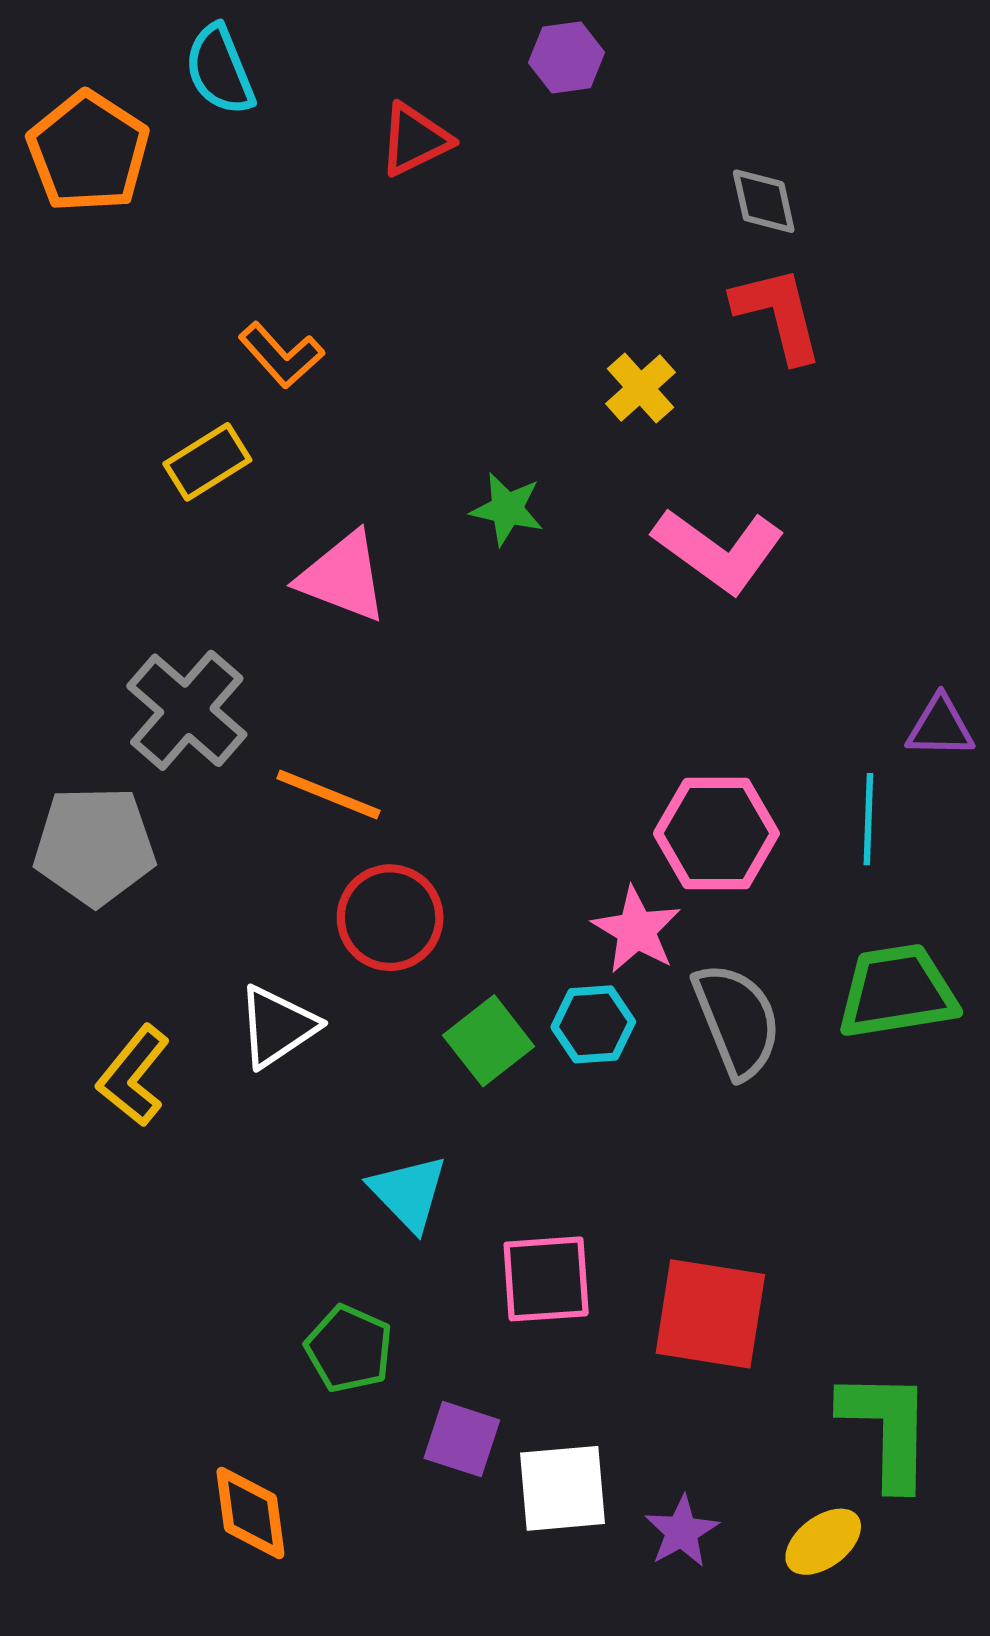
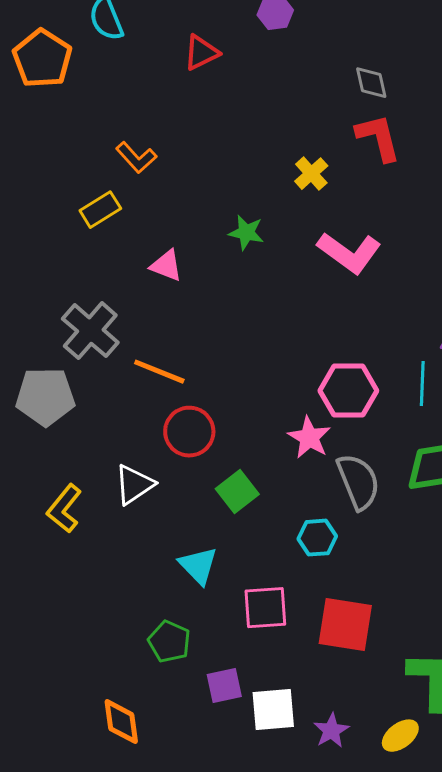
pink triangle: (343, 577) -> (166, 266), size x0.7
cyan hexagon: (593, 1024) -> (317, 538), moved
purple square: (462, 1439) -> (224, 686), turned -30

